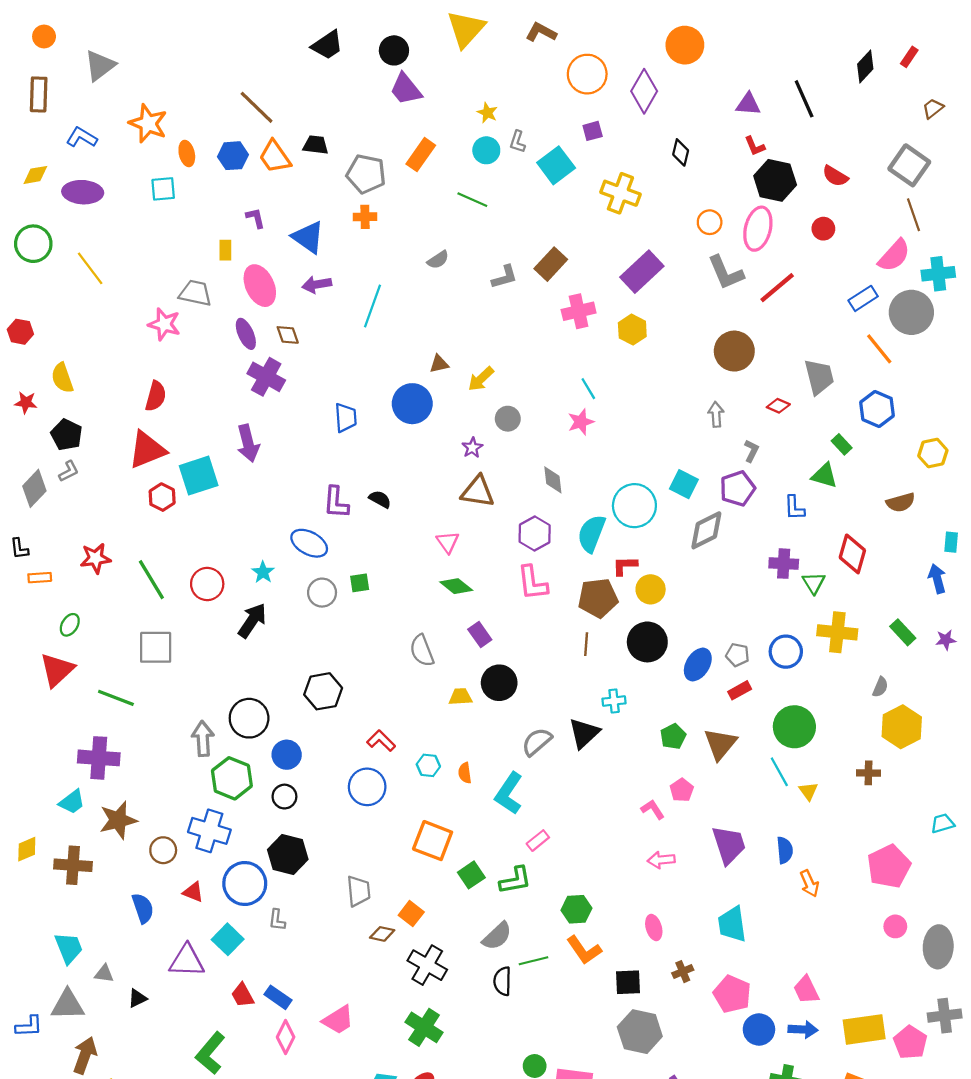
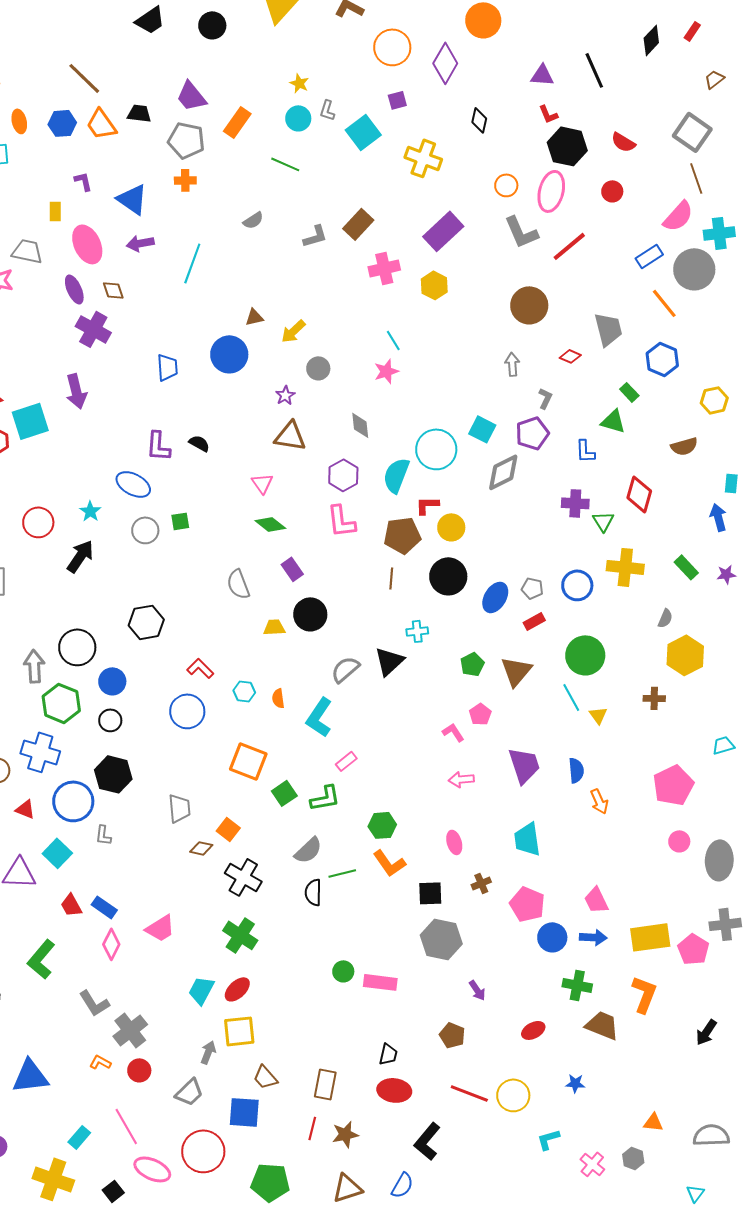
purple trapezoid: (406, 89) -> (191, 96), moved

